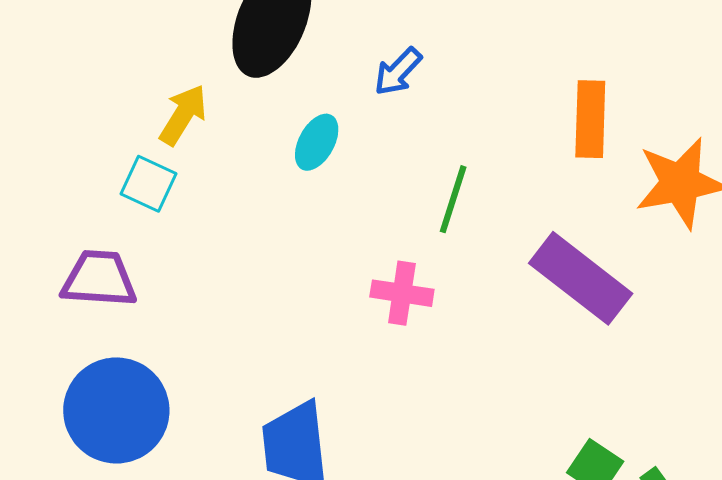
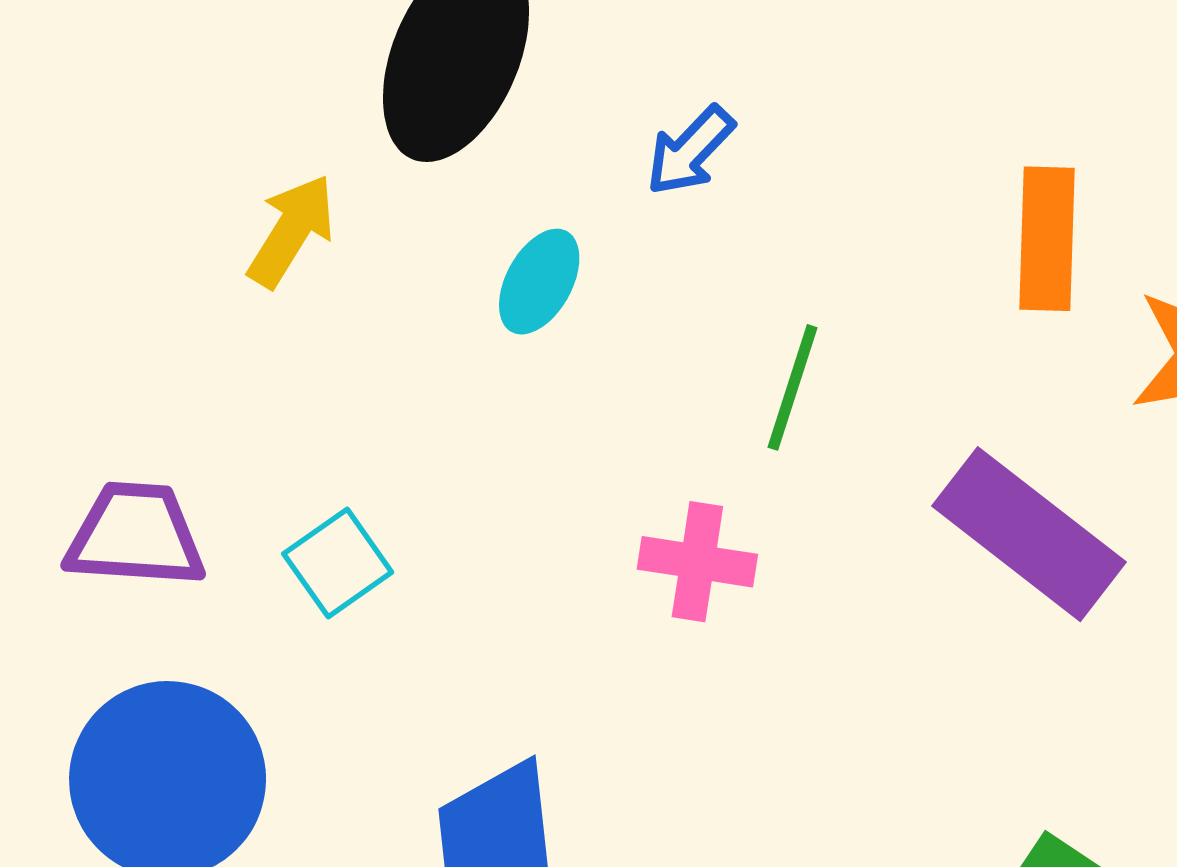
cyan square: (148, 184) -> (338, 563), moved, turned 30

